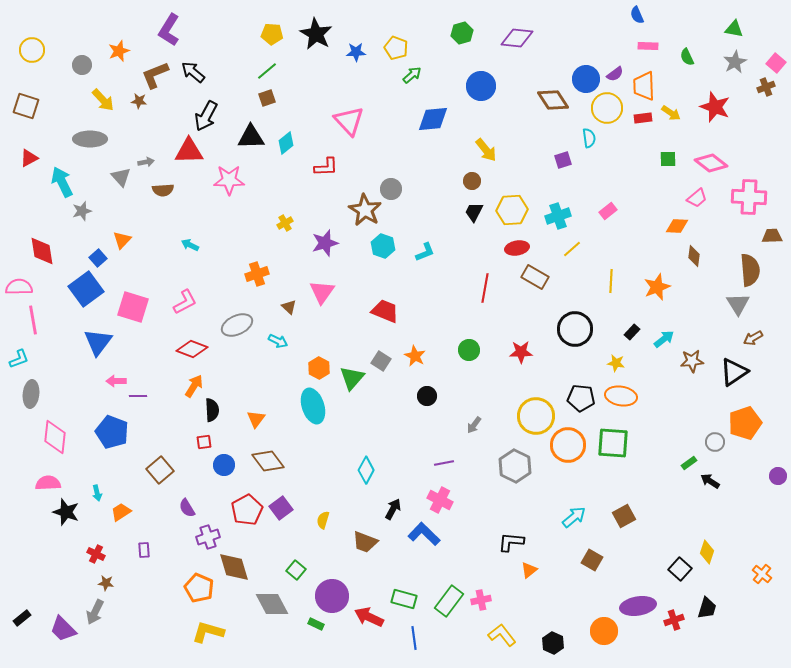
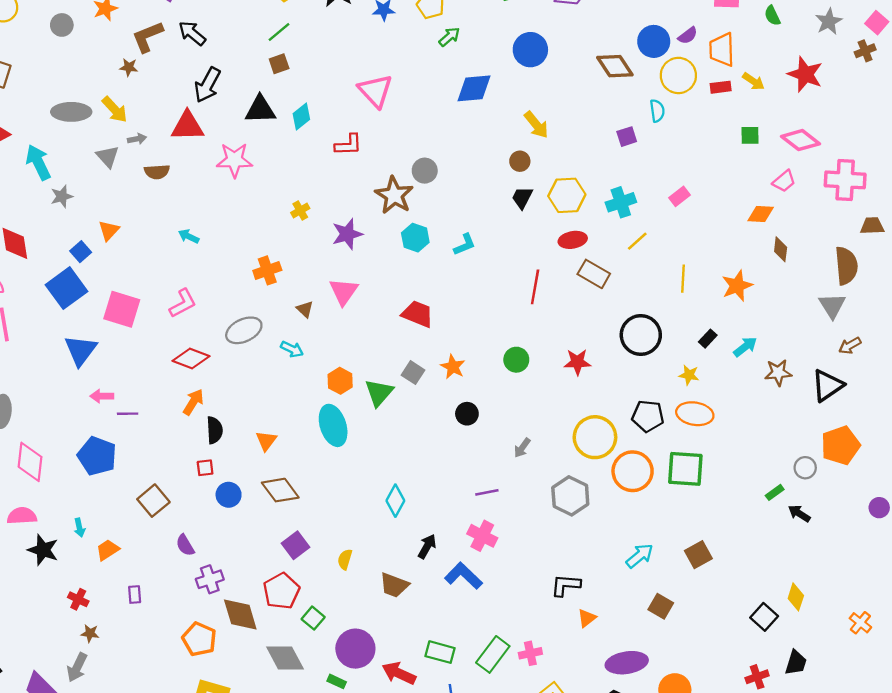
yellow arrow: (103, 100) -> (115, 110), moved
red pentagon: (247, 510) -> (281, 591), moved
purple ellipse: (638, 606) -> (627, 663), moved

